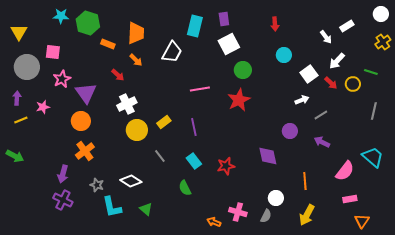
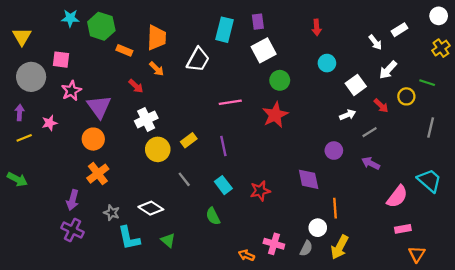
red arrow: (331, 83) -> (381, 106), moved
orange line: (305, 181) -> (335, 208), moved
yellow arrow: (307, 215) -> (340, 247), moved

